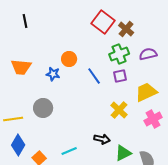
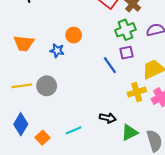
blue line: (94, 76) -> (110, 65), moved
yellow cross: (119, 110) -> (137, 92), moved, turned 30
yellow line: (13, 119) -> (22, 86), moved

